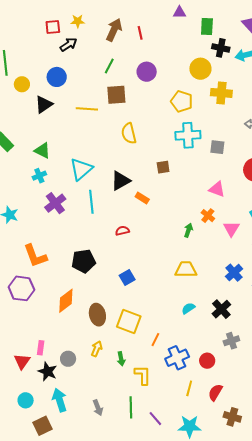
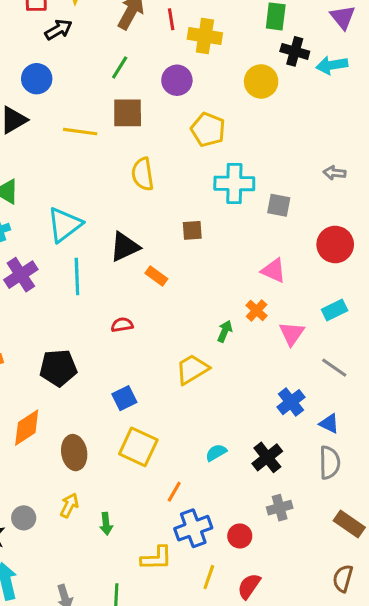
yellow cross: (221, 93) -> (205, 36), moved
yellow pentagon: (182, 101) -> (208, 130), moved
yellow trapezoid: (186, 269) -> (192, 369), moved, turned -35
yellow square: (129, 321) -> (138, 447), moved
orange line: (155, 340) -> (174, 492), moved
yellow L-shape: (143, 375) -> (156, 558), moved, turned 85

